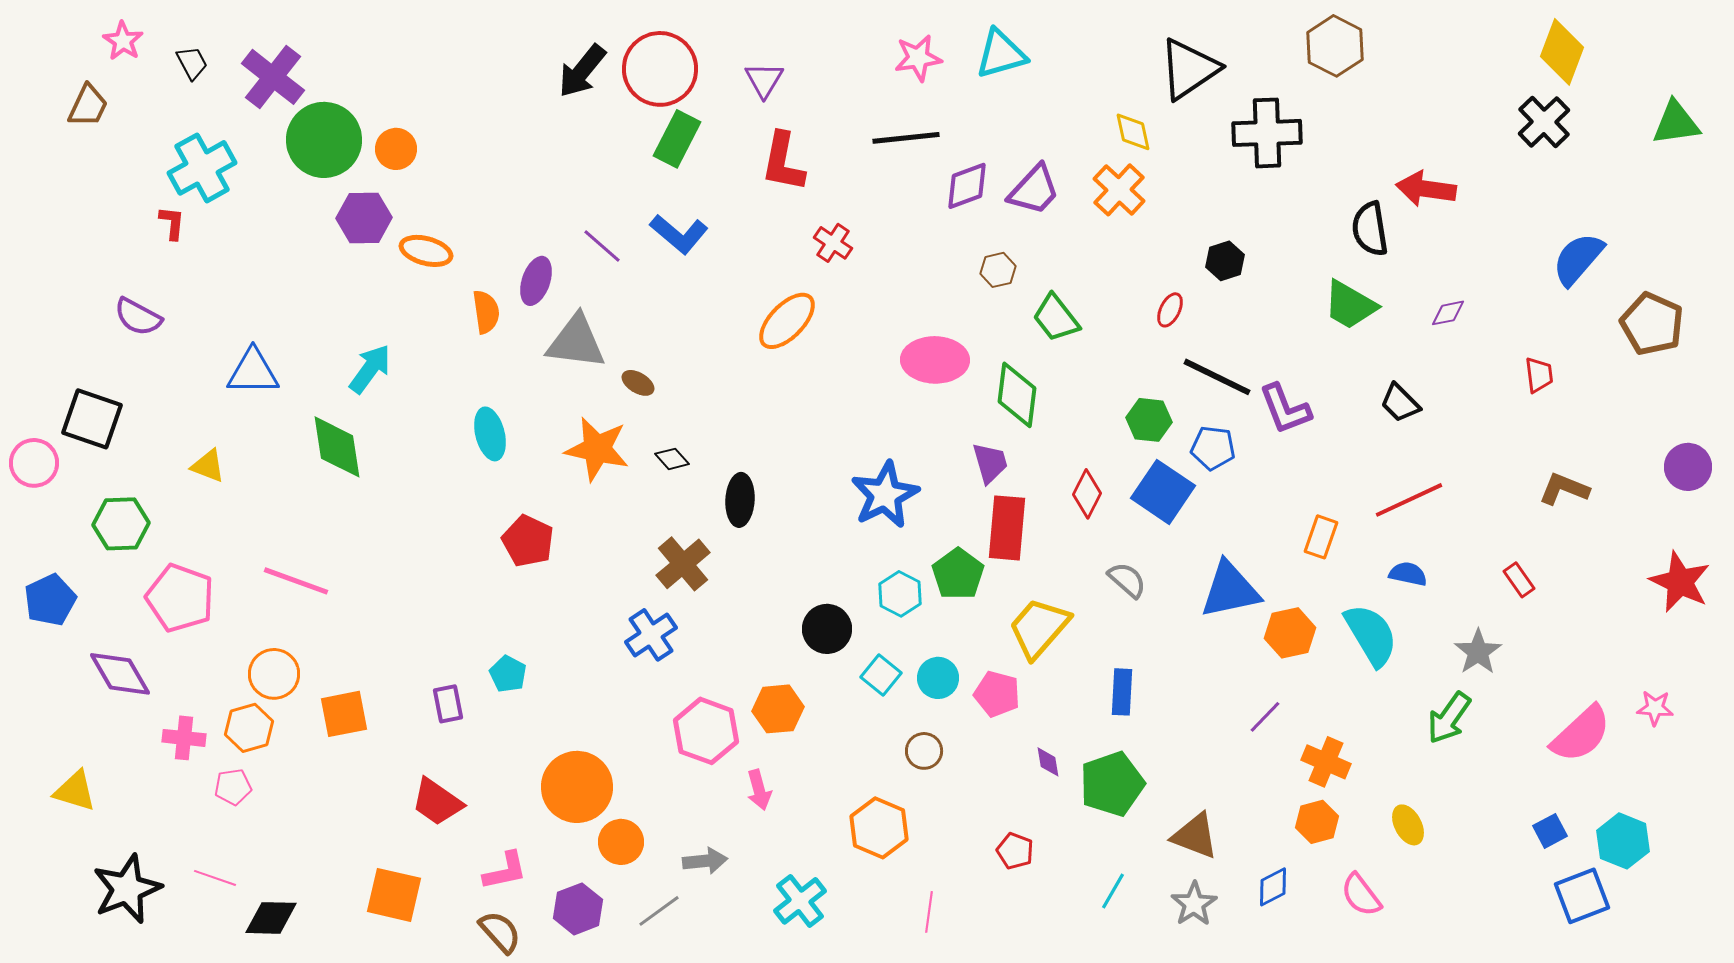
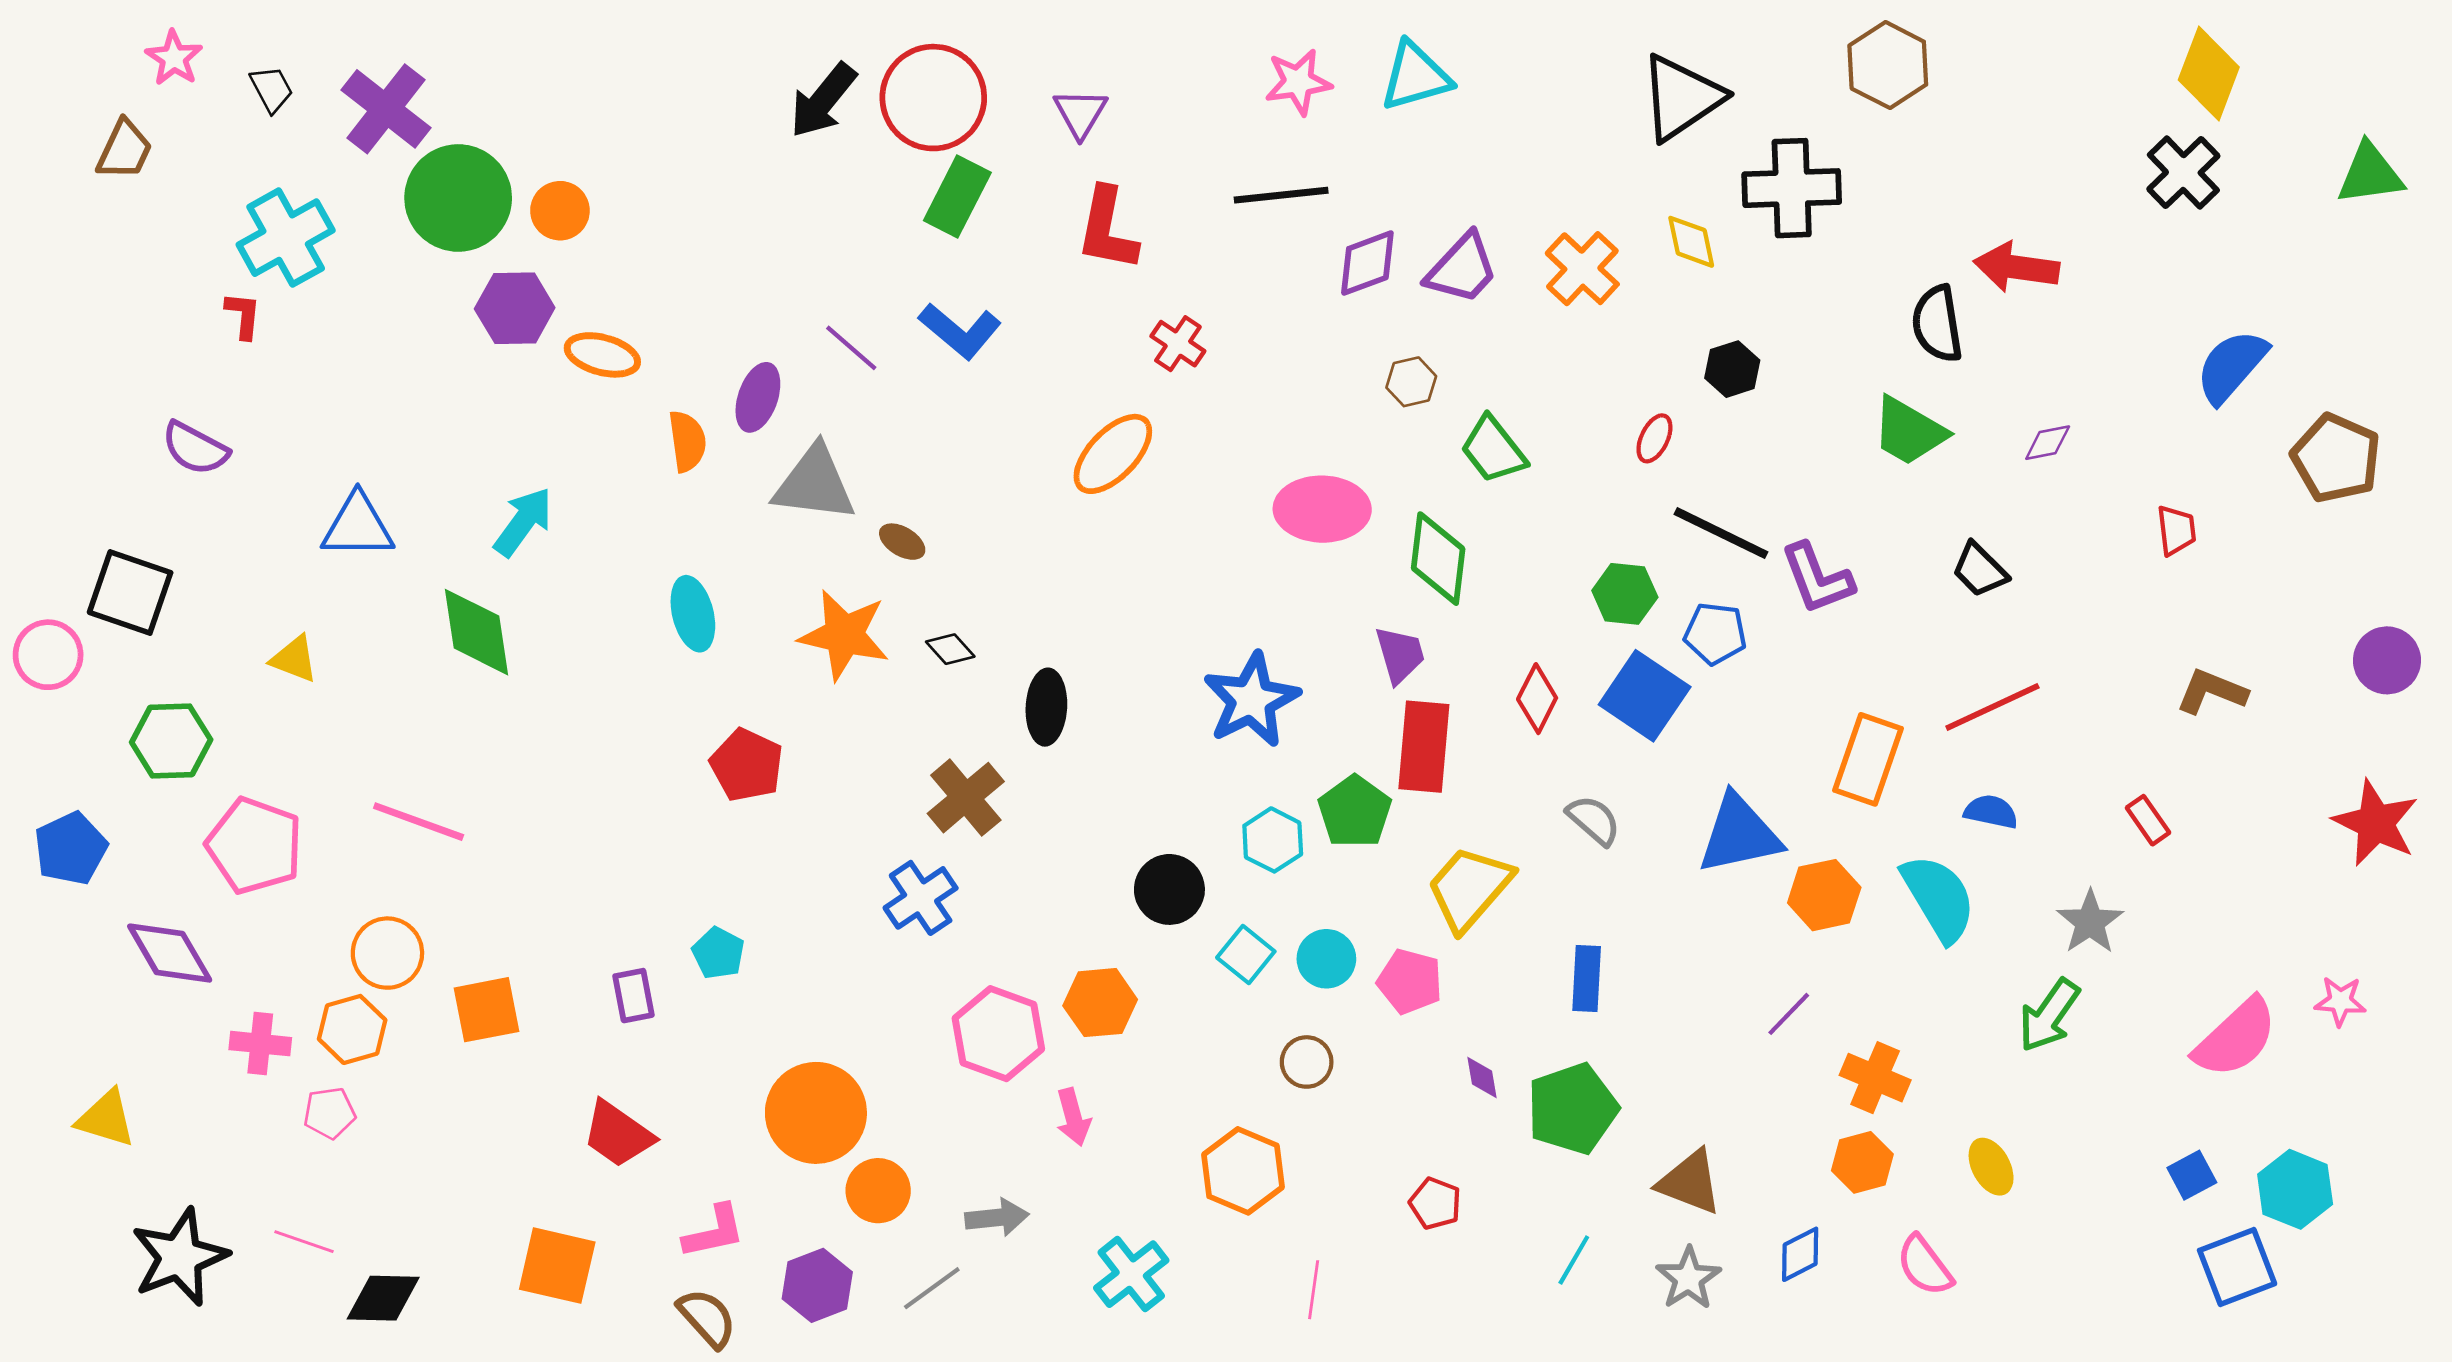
yellow diamond: (1133, 132) -> (1691, 242), moved
orange rectangle: (1321, 537) -> (1868, 759), size x1.5

